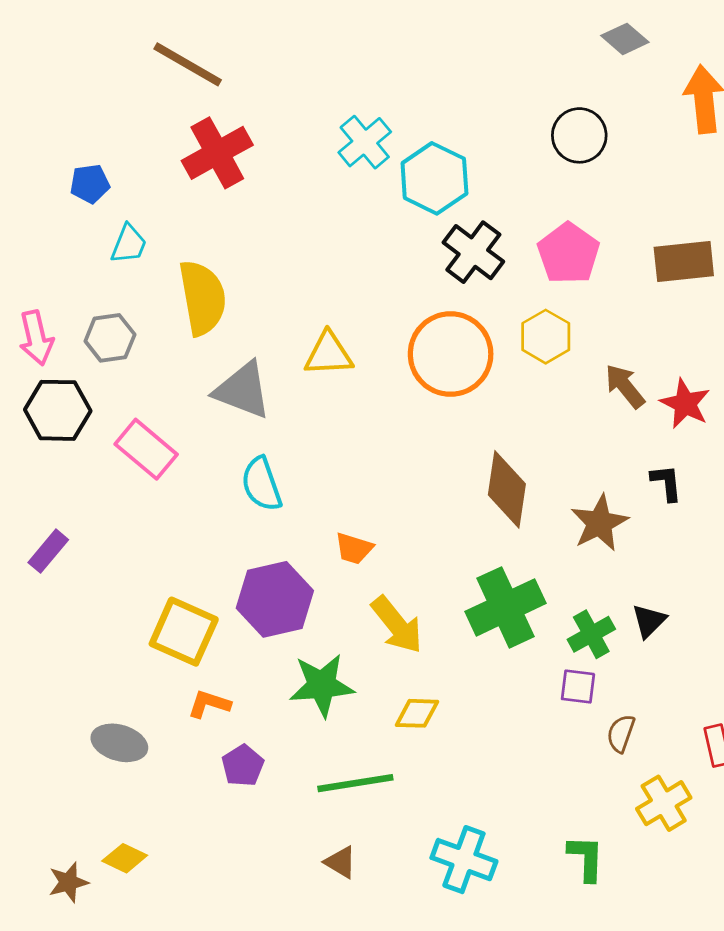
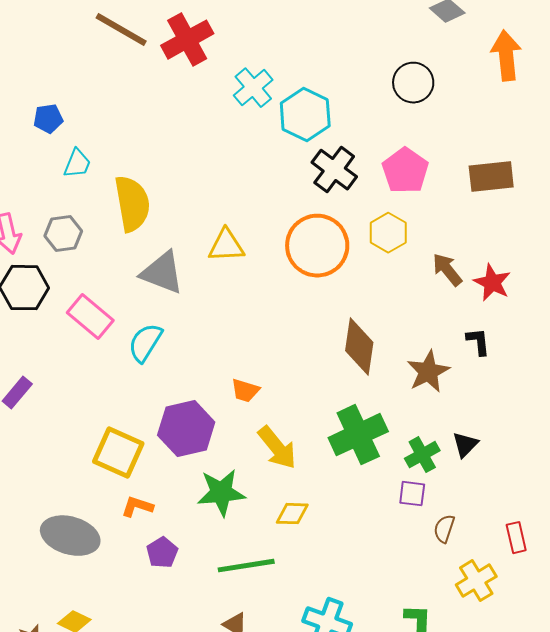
red cross: (217, 153) -> (187, 40), moved
cyan semicircle: (261, 484) -> (145, 343), moved, turned 51
gray ellipse: (119, 743) -> (70, 536), size x1.4

